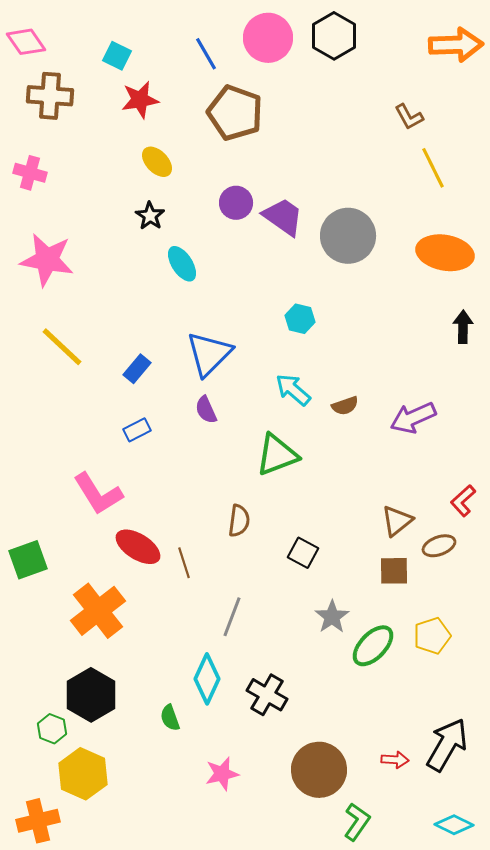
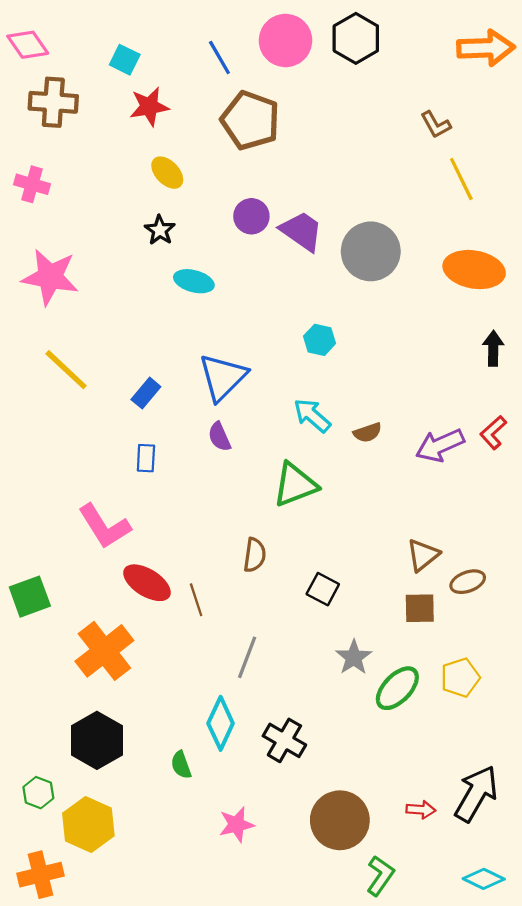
cyan ellipse: (182, 264) -> (194, 281), turned -42
blue rectangle: (137, 430) -> (146, 458), turned -60
red L-shape: (463, 501) -> (493, 433), moved
green hexagon: (52, 729) -> (38, 793), moved

